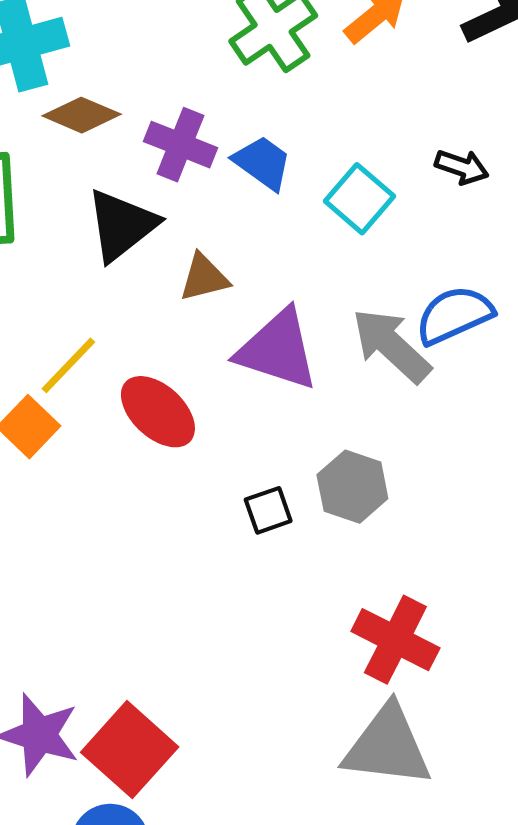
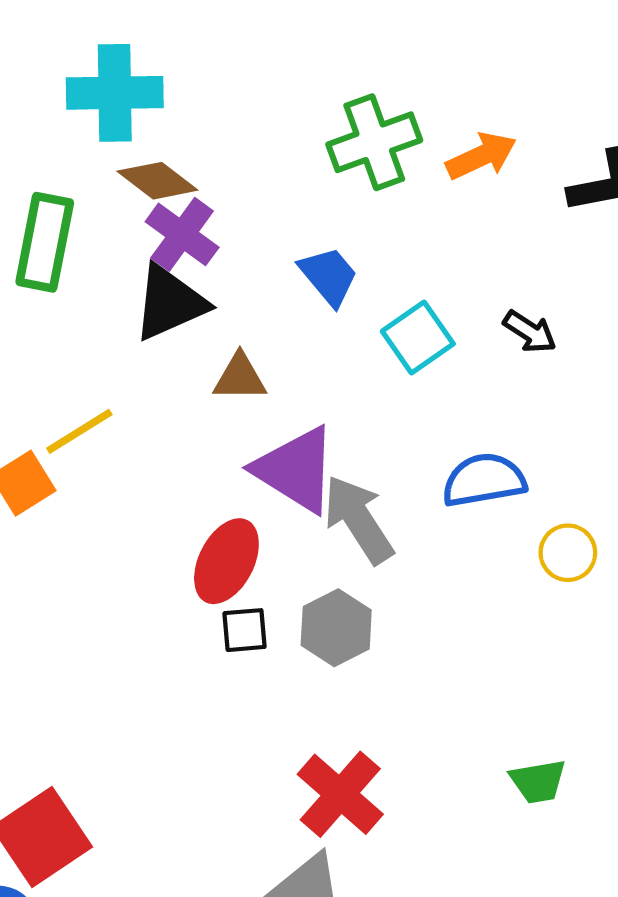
purple cross: (181, 145) -> (182, 234), moved
gray arrow: (391, 345) -> (358, 519), moved
red ellipse: (158, 412) -> (226, 561), moved, turned 60

